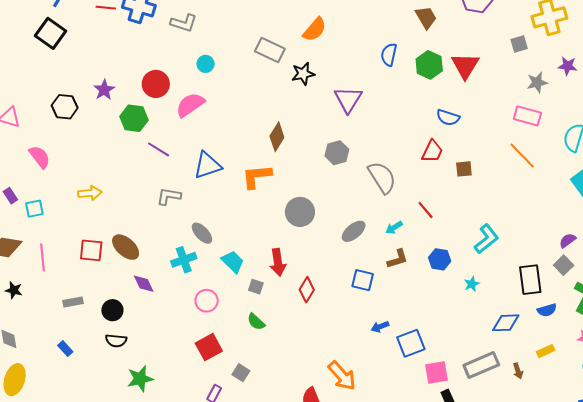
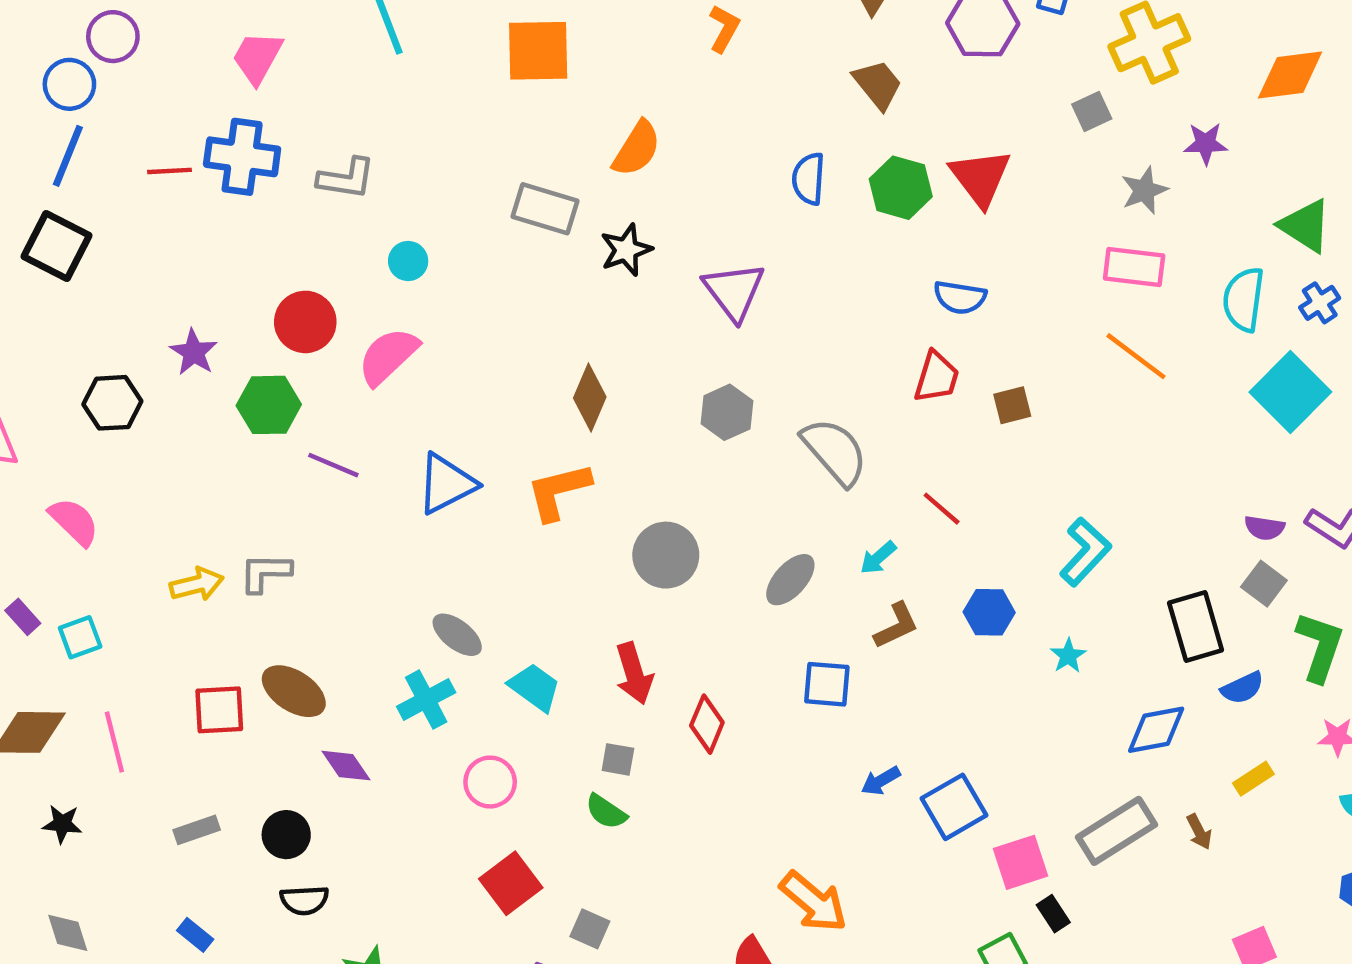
gray L-shape: (169, 196) -> (265, 573), moved
purple semicircle: (568, 240) -> (1264, 528), turned -126
gray square: (256, 287) -> (618, 759), moved

